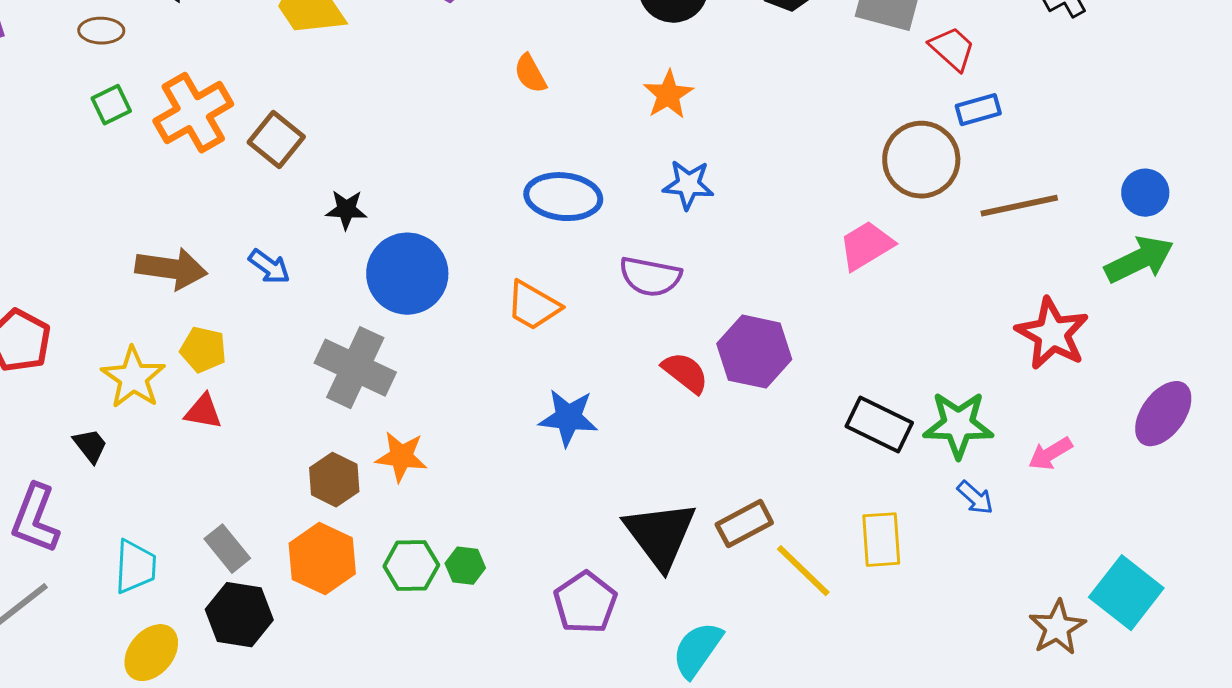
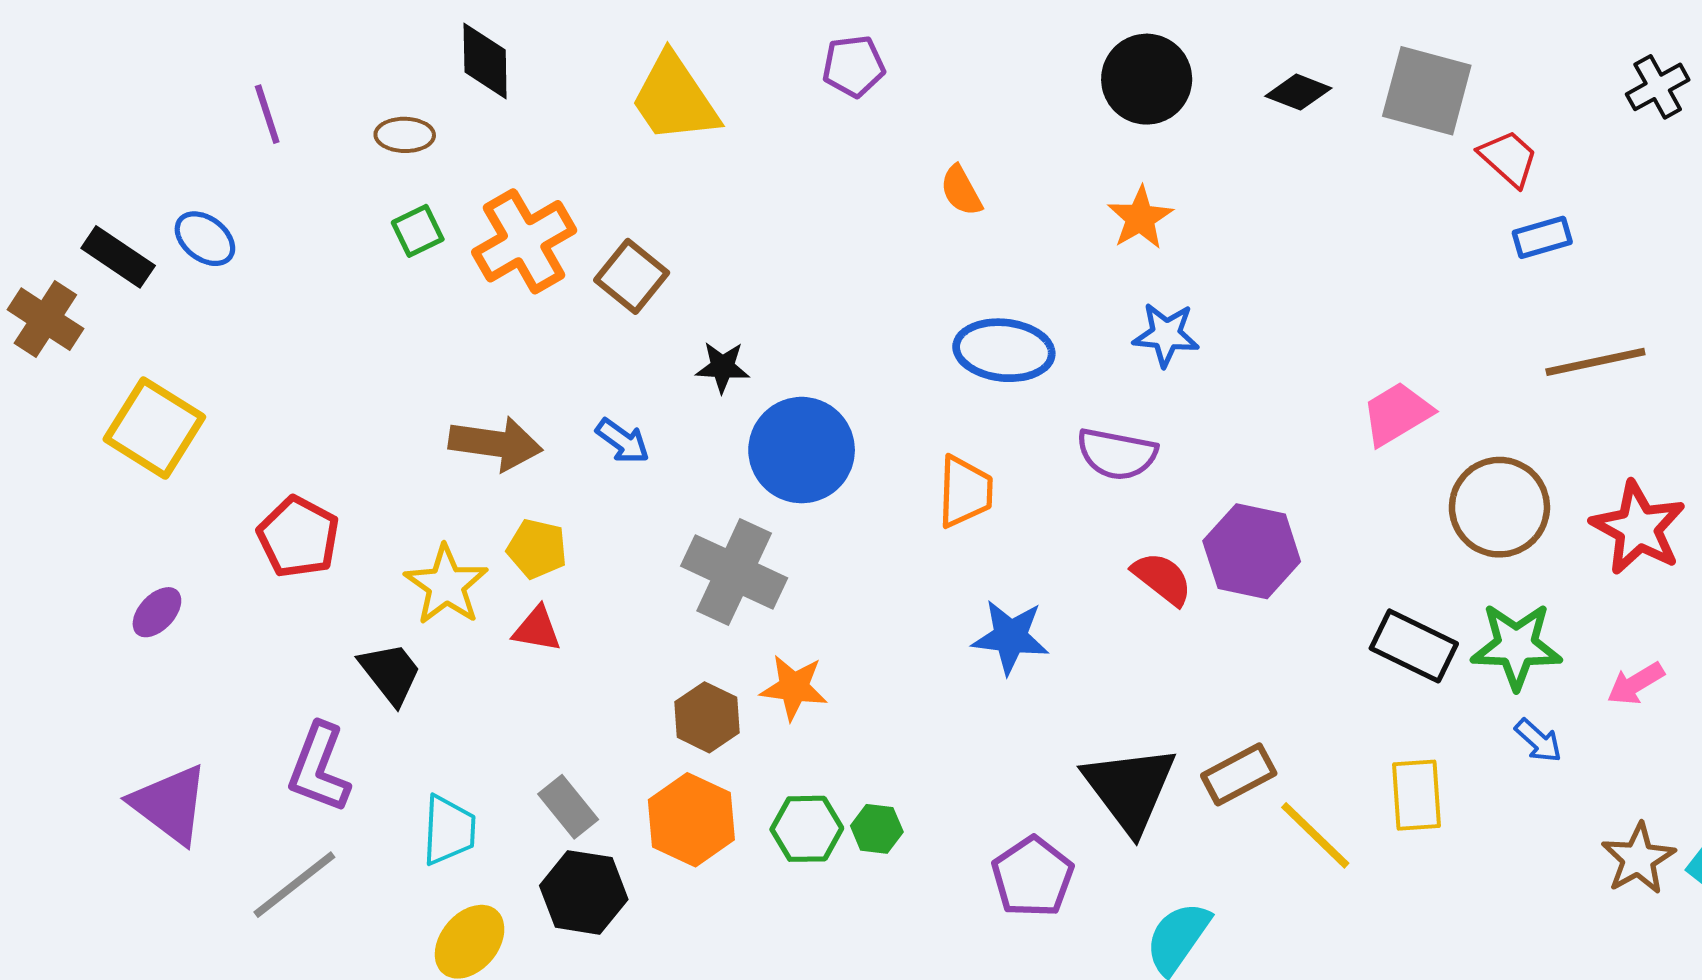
brown circle: (921, 160) -> (1499, 507), moved
orange trapezoid: (533, 306) -> (965, 492), turned -118
black trapezoid: (90, 446) -> (390, 673), size x1.4
brown star: (1057, 628) -> (1638, 859), moved

